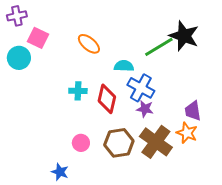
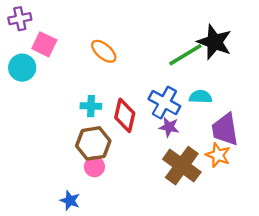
cyan semicircle: (124, 66) -> (201, 97), moved
purple trapezoid: (193, 111) -> (225, 129), size x1.4
brown hexagon: (119, 143) -> (93, 143), moved

